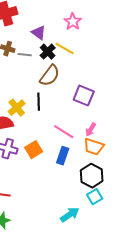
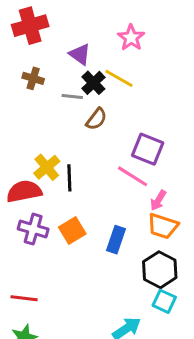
gray line: (25, 55) -> (72, 96), moved
brown semicircle: (50, 76) -> (96, 119), size x0.7
black line: (39, 102) -> (69, 178), moved
pink line: (64, 132) -> (133, 176), moved
cyan square: (95, 197) -> (164, 301), turned -35

